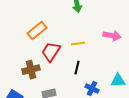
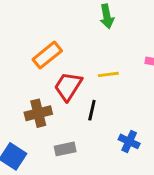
black line: (77, 68) -> (92, 110), moved

